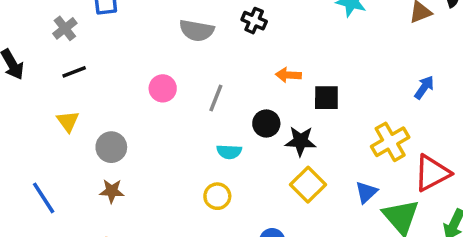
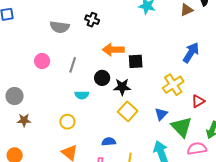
orange arrow: (288, 75) -> (113, 50), size x1.5
blue arrow: (424, 87) -> (191, 53), size x1.5
red triangle: (432, 173) -> (198, 101), size x0.6
brown star: (112, 191) -> (24, 120), moved
yellow circle: (217, 196) -> (67, 122), moved

